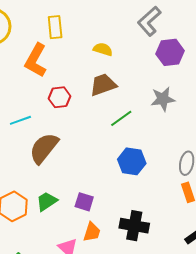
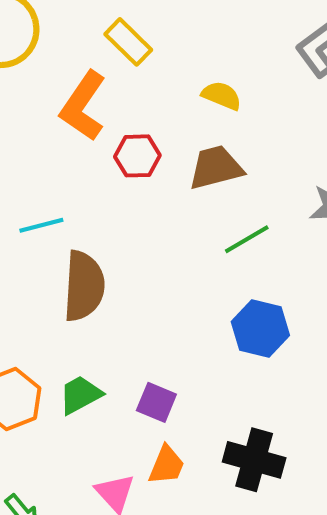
yellow rectangle: (55, 27) -> (128, 42), turned -45
red hexagon: (59, 97) -> (137, 156), moved
brown semicircle: (44, 148) -> (84, 286), turned 140

